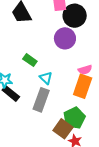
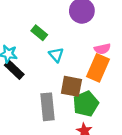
gray rectangle: (41, 100) -> (47, 107), moved, turned -30
brown square: (63, 129) -> (71, 86), moved, turned -30

